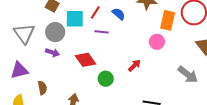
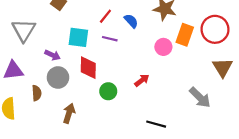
cyan square: (75, 19) -> (78, 37), moved
gray circle: (55, 32) -> (58, 77), moved
pink circle: (157, 42) -> (163, 47), moved
red diamond: (85, 60) -> (88, 68), turned 30

